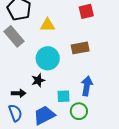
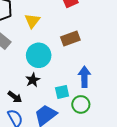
yellow triangle: (47, 25) -> (32, 21), turned -42
black arrow: (19, 93) -> (15, 97), turned 48

